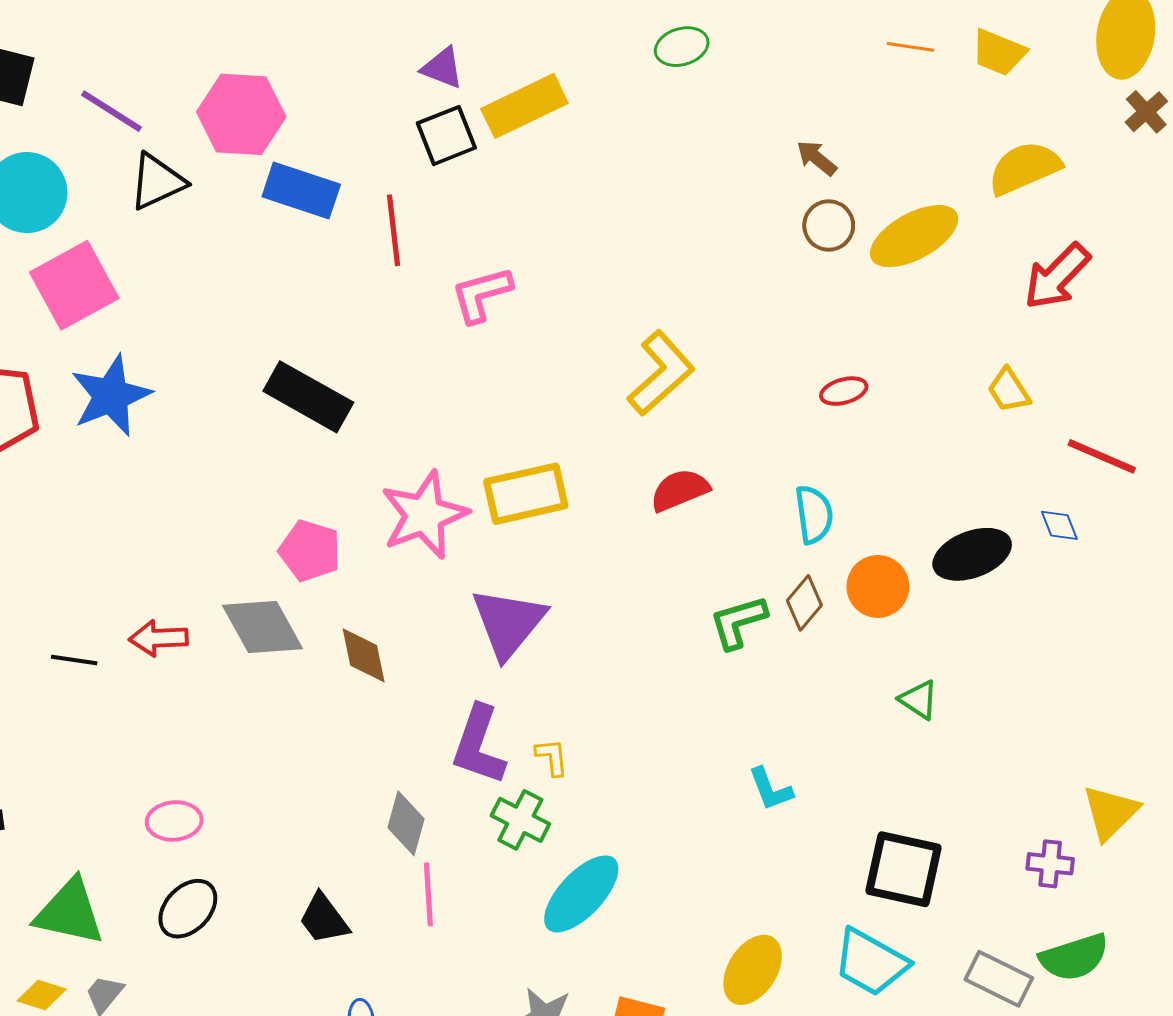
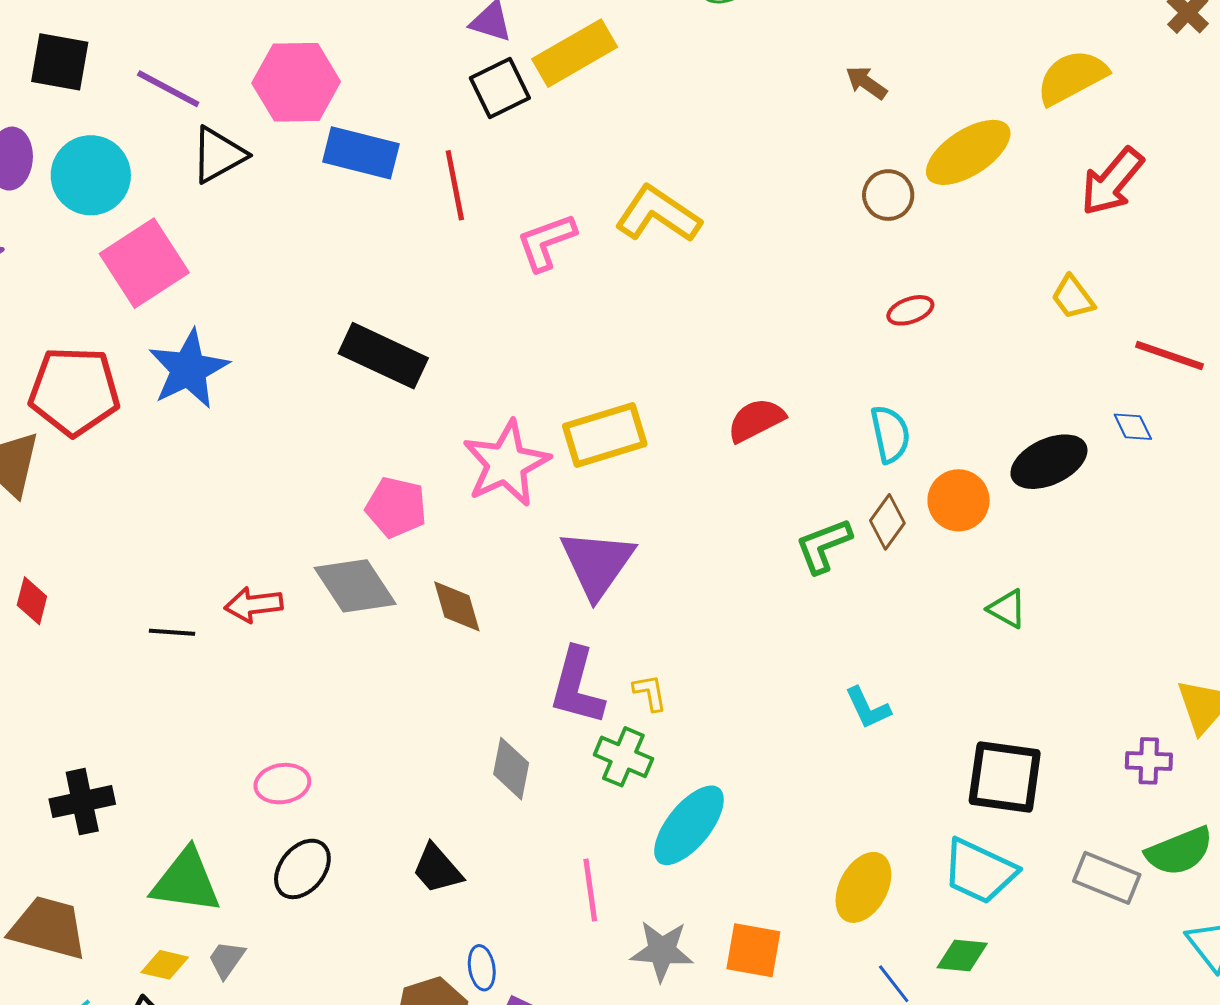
brown circle: (829, 225) -> (888, 195), moved
yellow L-shape: (661, 373) -> (658, 214), moved, turned -100
pink line: (428, 894) -> (590, 890), moved

